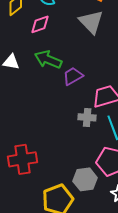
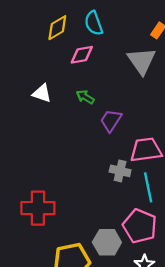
green arrow: (48, 60) -> (85, 97), size x0.6
purple trapezoid: (73, 76) -> (111, 120), turned -35

